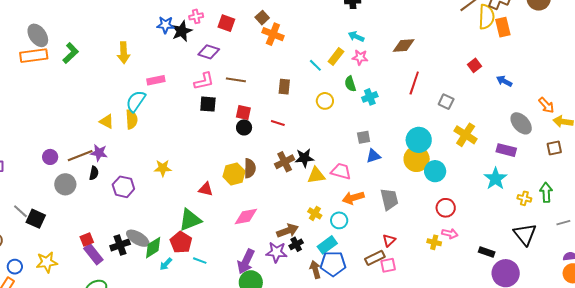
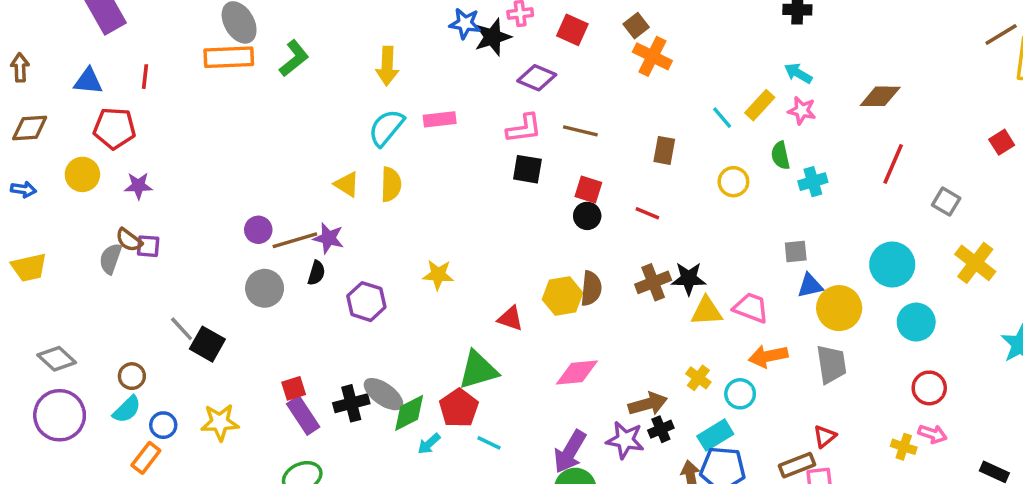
cyan semicircle: (136, 101) -> (386, 128), moved
purple circle: (50, 157) -> (258, 230), moved
yellow circle: (417, 159) -> (839, 308), moved

